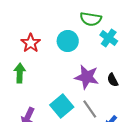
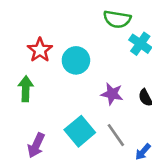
cyan circle: (68, 41) -> (76, 60), moved
purple star: (87, 77) -> (112, 94), size x0.7

